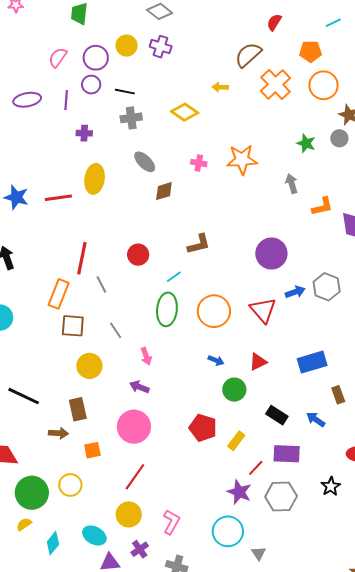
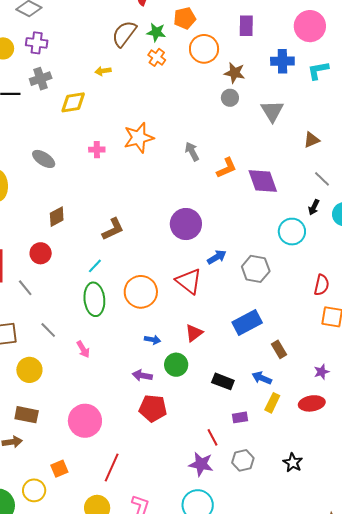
orange cross: (275, 84) -> (157, 57), size x0.6
yellow diamond: (185, 112) -> (73, 102), turned -32
gray cross: (131, 118) -> (41, 79), moved
green star: (306, 143) -> (156, 32), moved
brown diamond: (164, 191) -> (57, 217), moved
red circle: (138, 255) -> (41, 253), moved
gray hexagon: (327, 287) -> (256, 269), moved
purple arrow: (139, 387) -> (142, 375), moved
brown rectangle: (78, 409) -> (27, 415), turned -55
yellow rectangle: (236, 441) -> (272, 403), moved
orange square: (92, 450) -> (59, 469), moved
purple rectangle: (287, 454) -> (240, 417), size x0.6
red line: (256, 468) -> (212, 437), turned -60
red line: (135, 477) -> (112, 468), moved
black star: (331, 486) -> (293, 463), moved
gray hexagon: (281, 496) -> (243, 460), size x0.7

